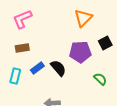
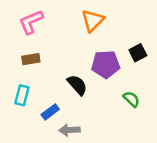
orange triangle: (83, 18) -> (93, 21), moved
blue rectangle: (37, 68) -> (50, 112), moved

